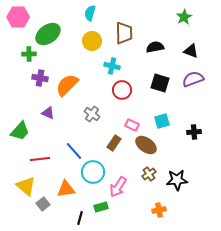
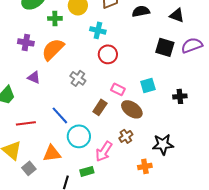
green cross: (29, 54) -> (55, 18), moved
purple semicircle: (193, 79) -> (192, 45), moved
black square: (160, 83) -> (165, 47), moved
brown cross: (149, 174) -> (126, 136), moved
orange cross: (159, 210) -> (145, 166), moved

